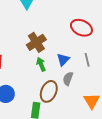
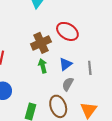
red ellipse: (81, 28) -> (67, 31), moved
brown ellipse: (49, 91) -> (58, 106), moved, turned -50

